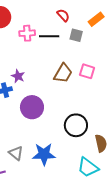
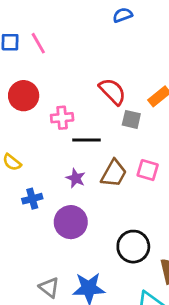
red semicircle: (63, 15) -> (112, 91), size x1.5
black line: (49, 36) -> (86, 140), moved
purple star: (18, 76) -> (76, 178), moved

